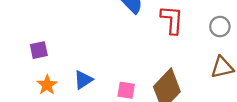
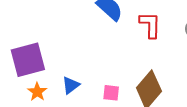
purple square: (39, 50) -> (28, 60), size x2.0

